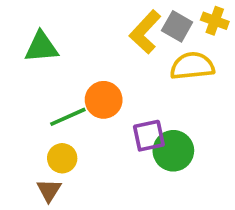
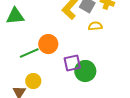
yellow semicircle: (192, 66) -> (95, 26), size x0.6
yellow circle: (62, 158) -> (33, 81), moved

